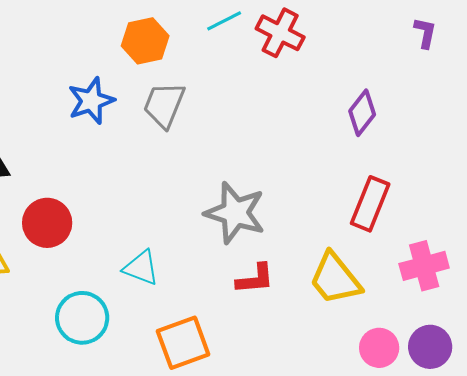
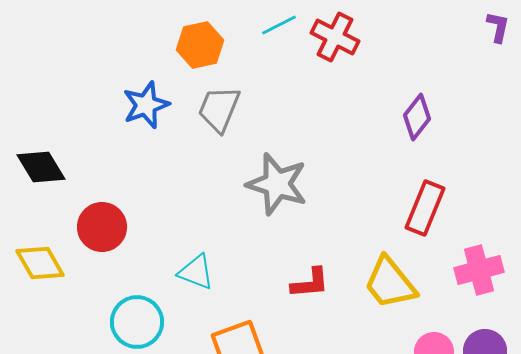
purple L-shape: (425, 33) -> (498, 27), moved
gray star: (235, 213) -> (277, 184), moved

